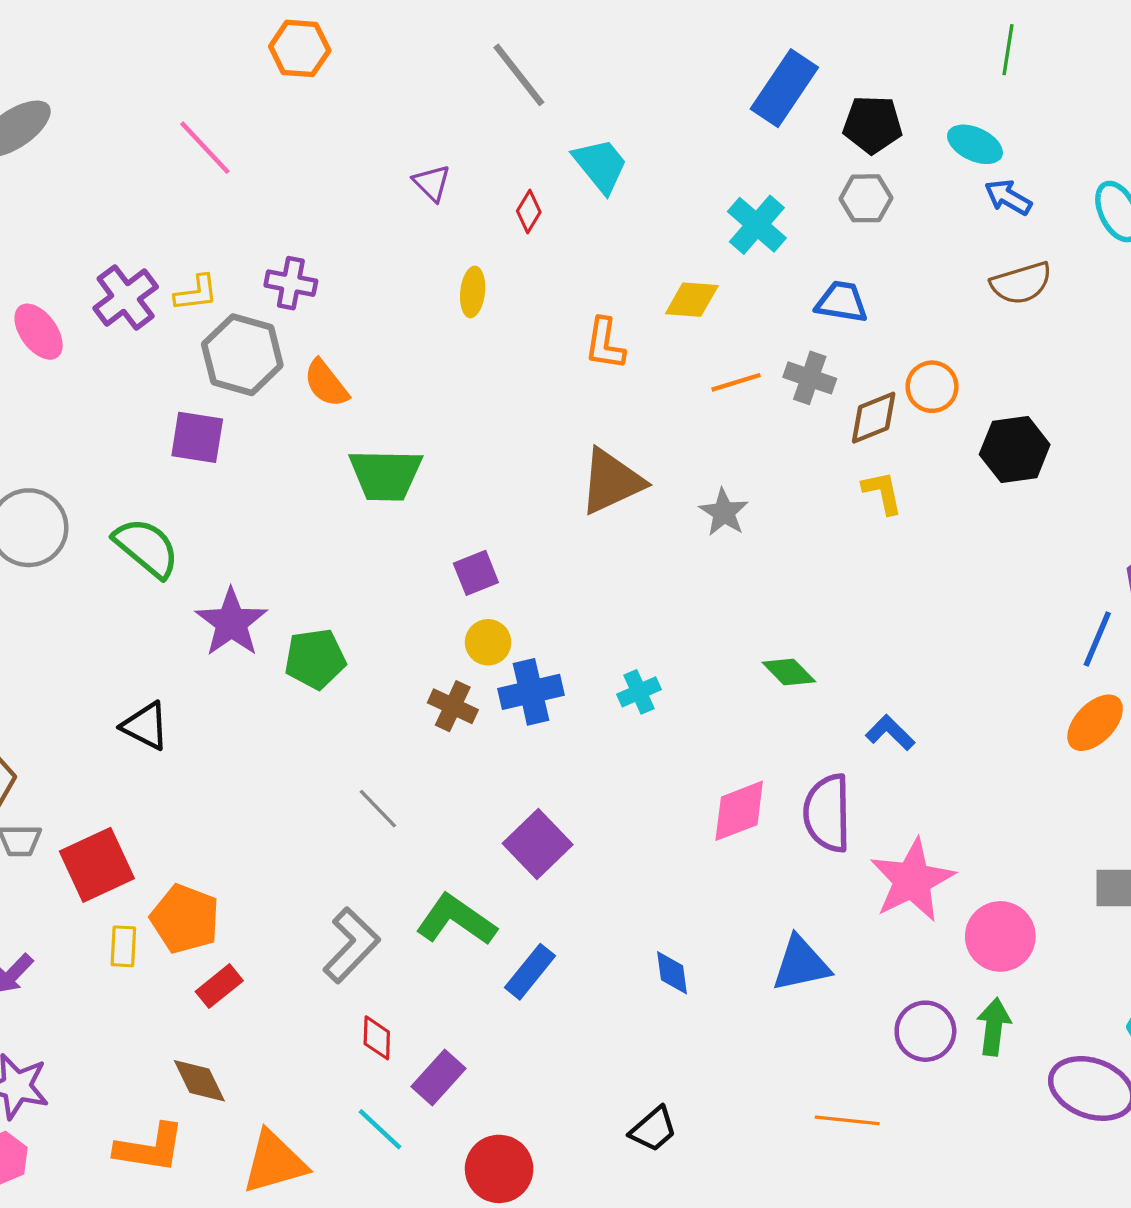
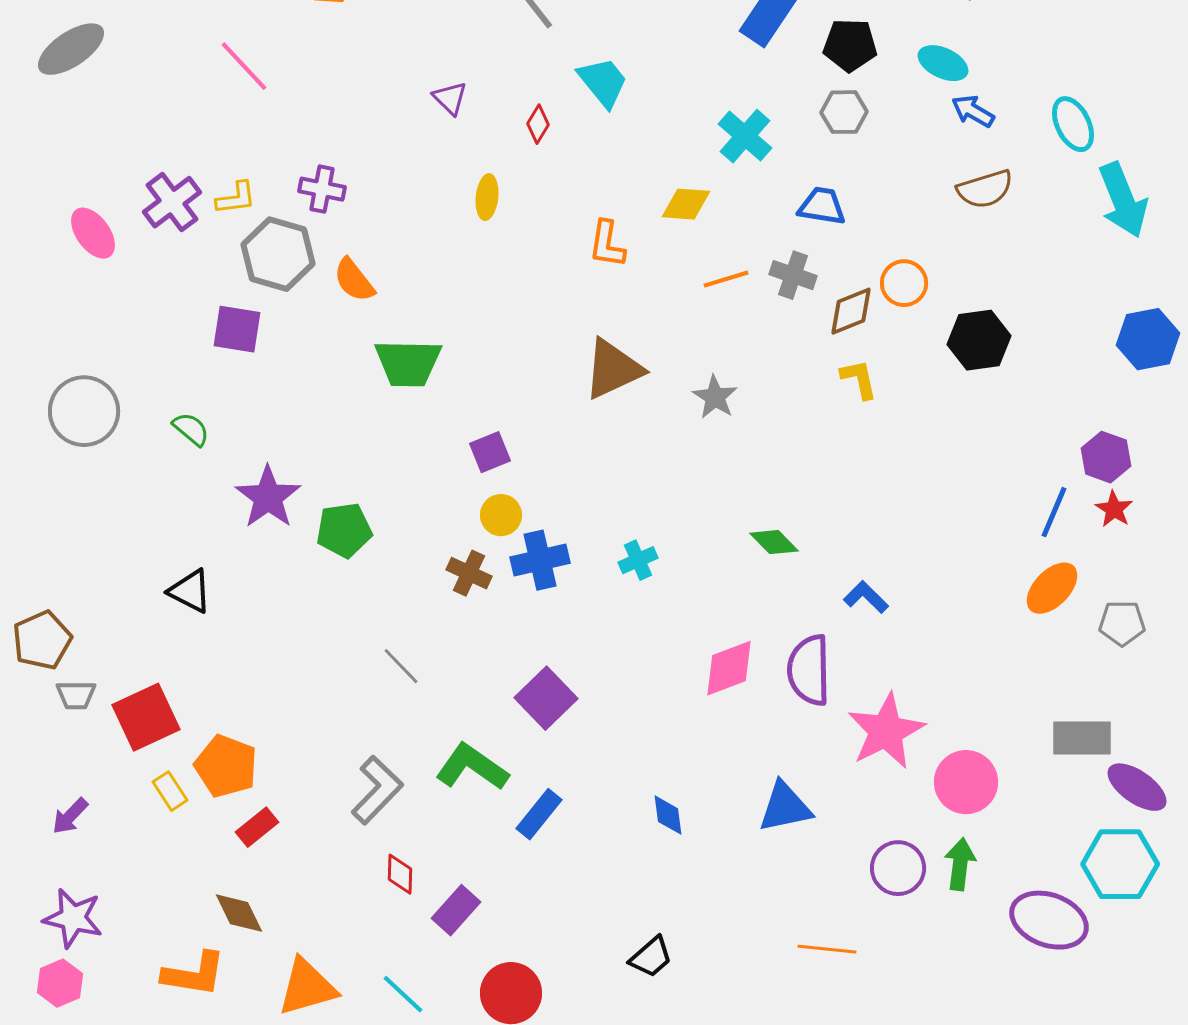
green semicircle: (147, 548) -> (191, 429), size x0.6
yellow rectangle: (123, 946) -> (170, 791), turned -36
cyan line: (380, 1129) -> (403, 994), moved

